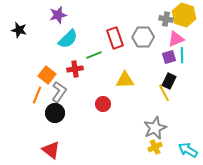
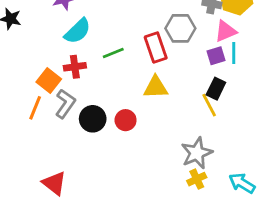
red rectangle: (115, 38) -> (156, 48), moved
red cross: (75, 69) -> (75, 67), moved
black circle: (55, 113) -> (93, 119), moved

